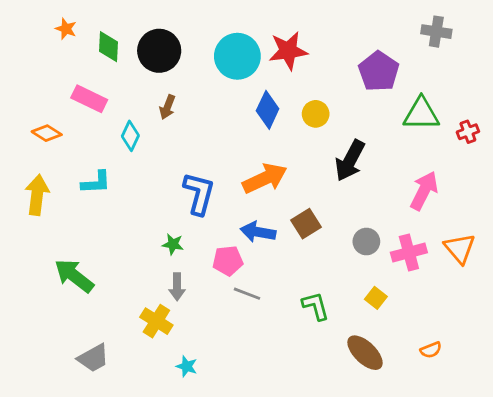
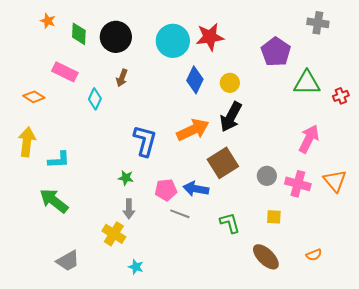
black arrow: (350, 161) -> (231, 117), moved
cyan L-shape: (96, 183) -> (59, 160), moved
brown square: (306, 224) -> (223, 163), size x1.4
blue arrow: (258, 232) -> (196, 189), moved
pink cross: (409, 252) -> (298, 184), turned 30
yellow square: (376, 298) -> (274, 217), turned -35

